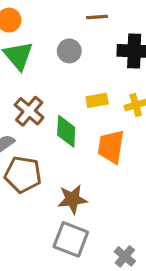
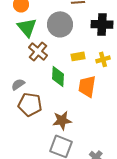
gray circle: (69, 51) -> (60, 24), size x1.6
brown cross: (29, 111) -> (38, 51), moved

